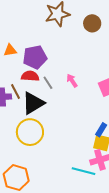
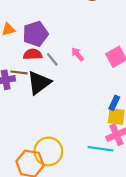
brown line: (16, 91) -> (19, 72), turned -49
yellow circle: (30, 132) -> (48, 151), moved

